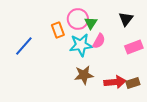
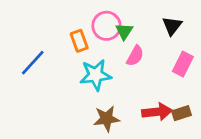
cyan star: (81, 45) -> (96, 75), moved
pink rectangle: (134, 47) -> (183, 64), turned -42
brown star: (84, 75) -> (106, 119), moved

